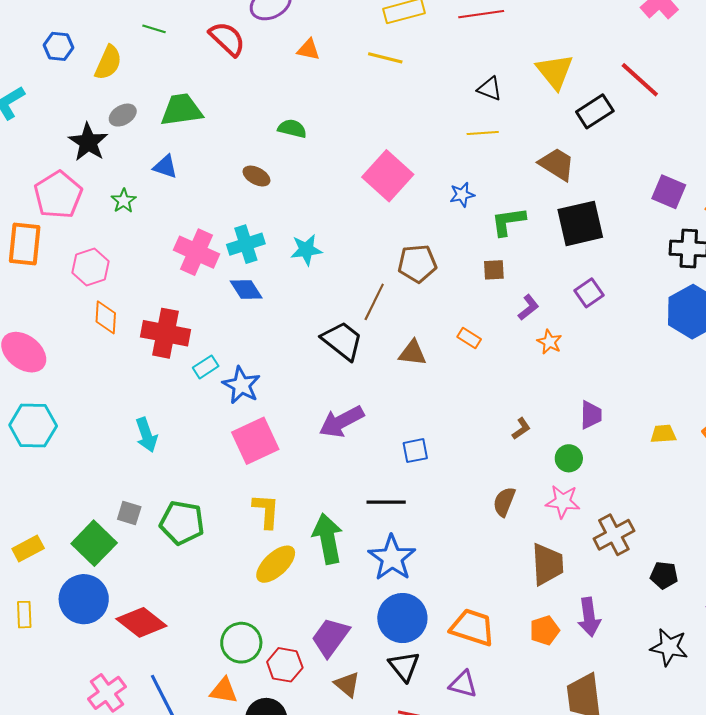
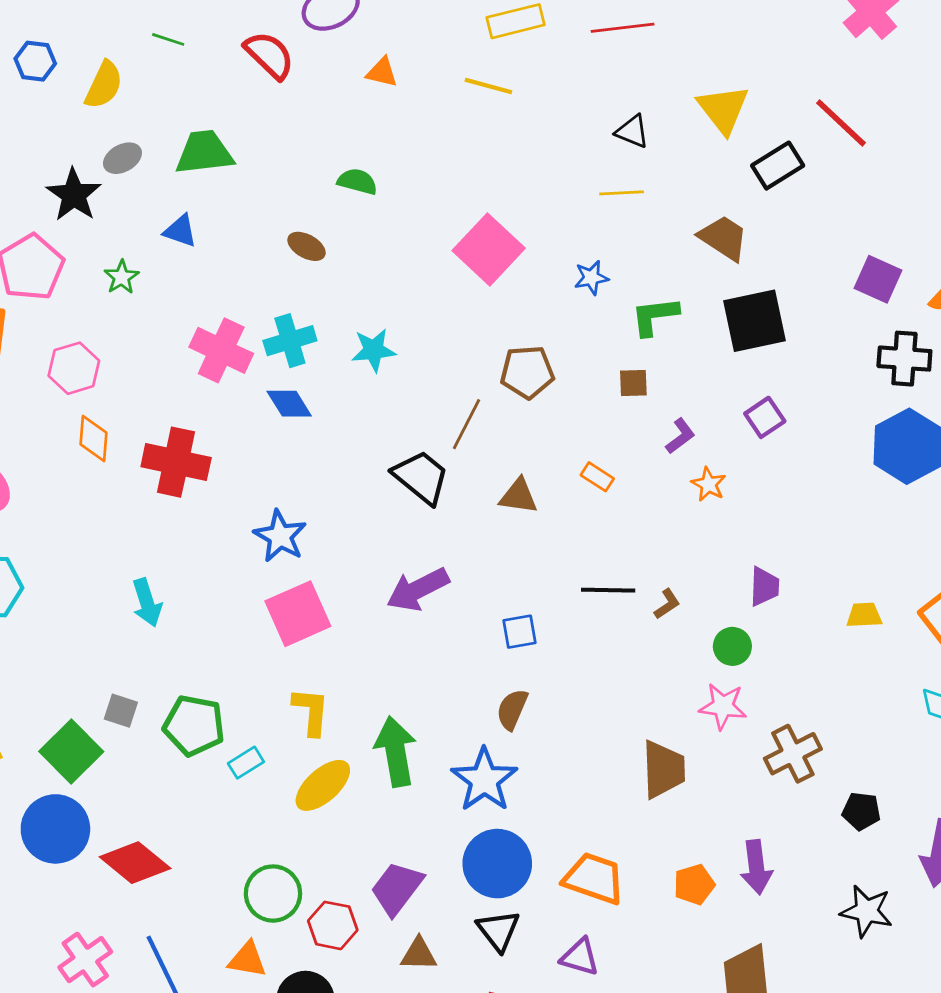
cyan rectangle: (206, 367) -> (246, 763), moved
black line: (386, 502) -> (608, 590), moved
brown semicircle: (504, 502) -> (512, 709), moved
brown trapezoid: (547, 564) -> (663, 769), moved
brown triangle: (347, 684) -> (419, 954), turned -40

